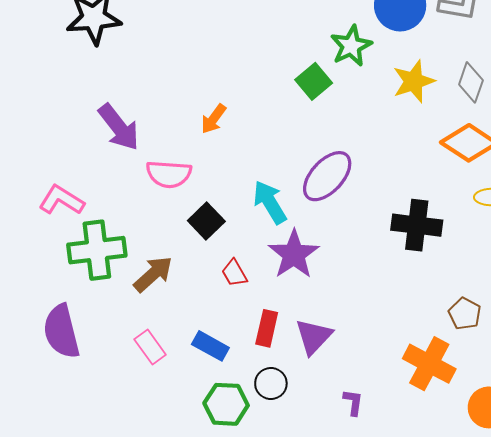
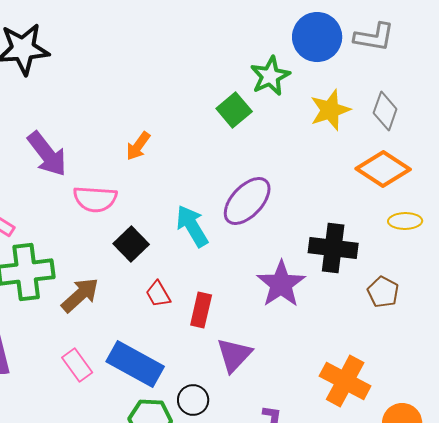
purple star: (294, 254) -> (281, 284), moved
brown pentagon: (465, 314) -> (383, 292), moved
red rectangle: (267, 328) -> (201, 310), moved
blue rectangle: (210, 346) -> (135, 364), size x1.6

